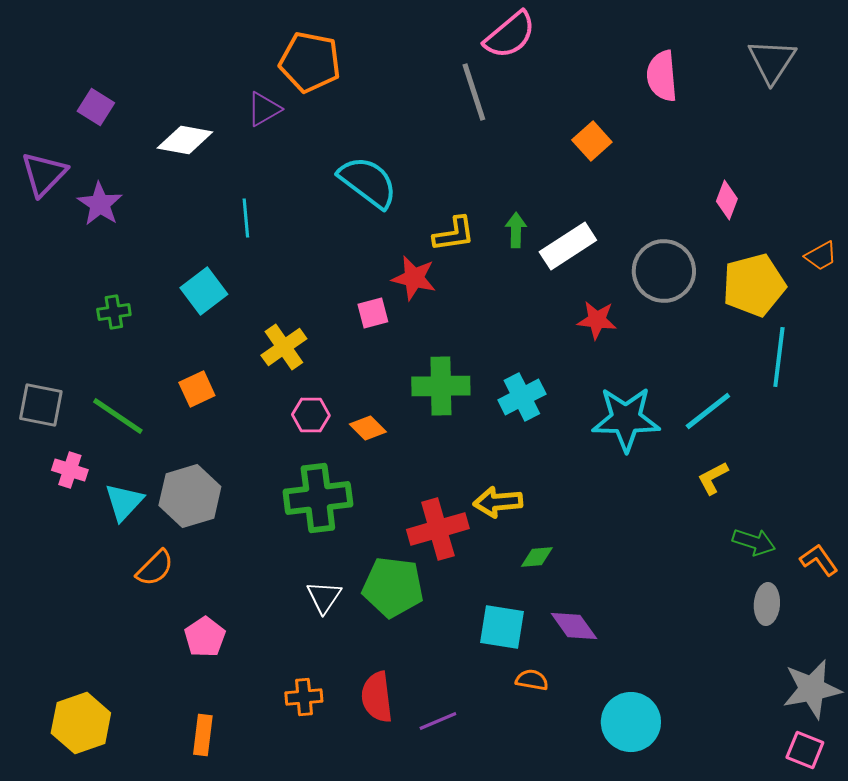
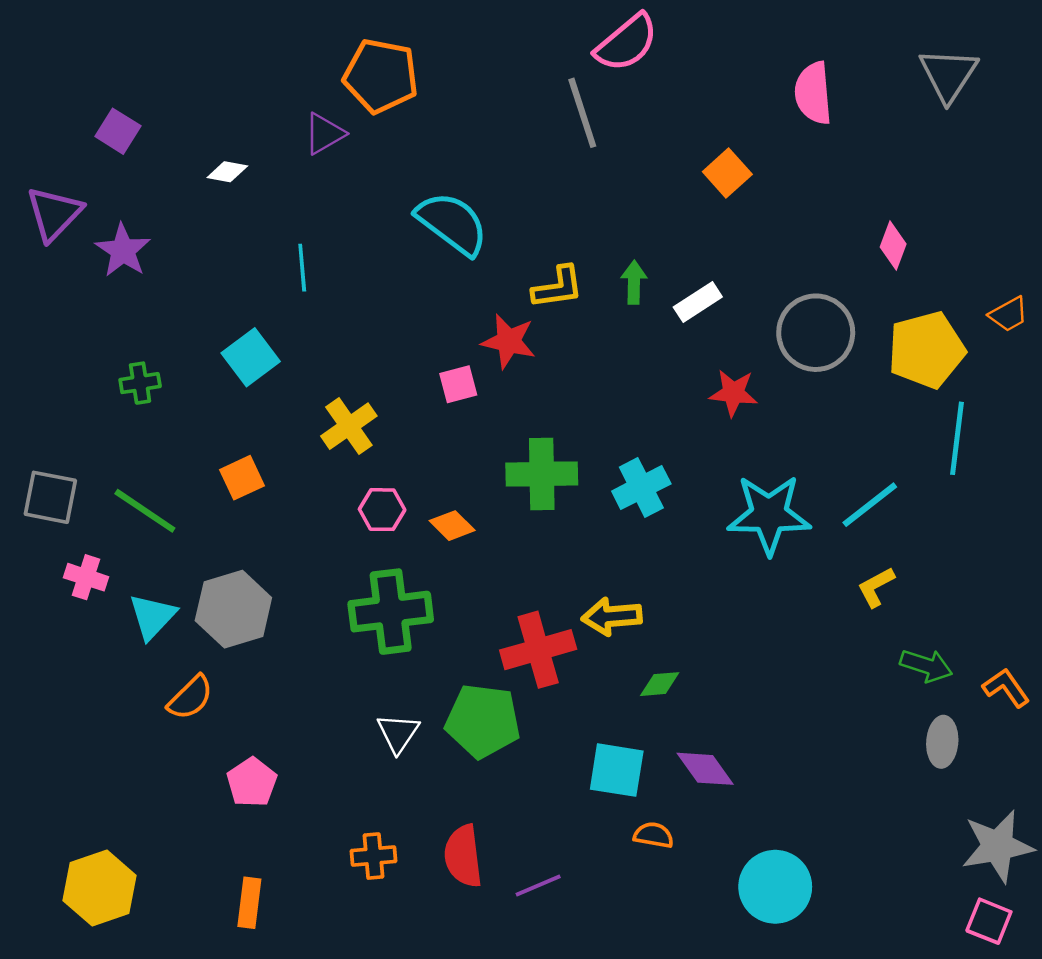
white diamond: (185, 140) -> (227, 172), size x0.6
white rectangle: (568, 246) -> (698, 302), size x0.7

